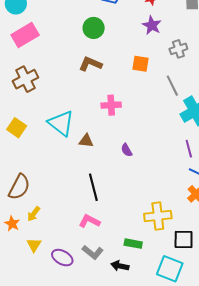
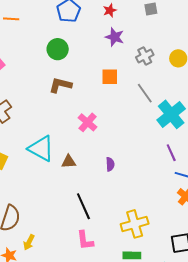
pink cross: (111, 105) -> (88, 122), turned -36
purple semicircle: (127, 150) -> (110, 164), turned -144
yellow cross: (158, 216) -> (135, 224), moved
pink L-shape: (89, 221) -> (85, 240), turned -115

